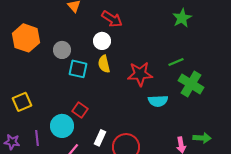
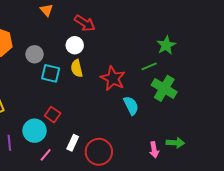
green star: (182, 18) -> (166, 45), moved
red star: (140, 74) -> (113, 78), turned 30
cyan semicircle: (158, 101) -> (131, 106), turned -114

